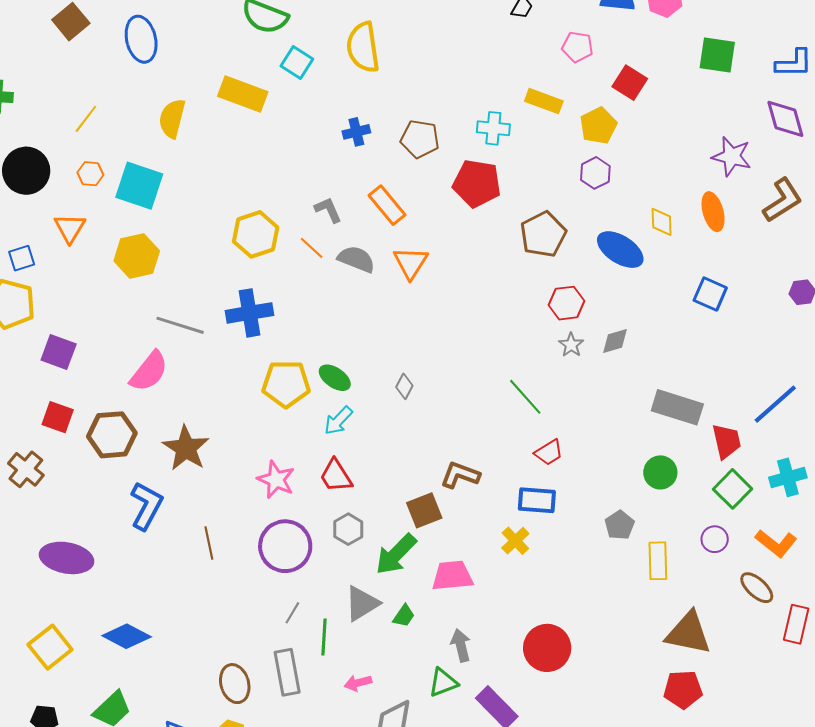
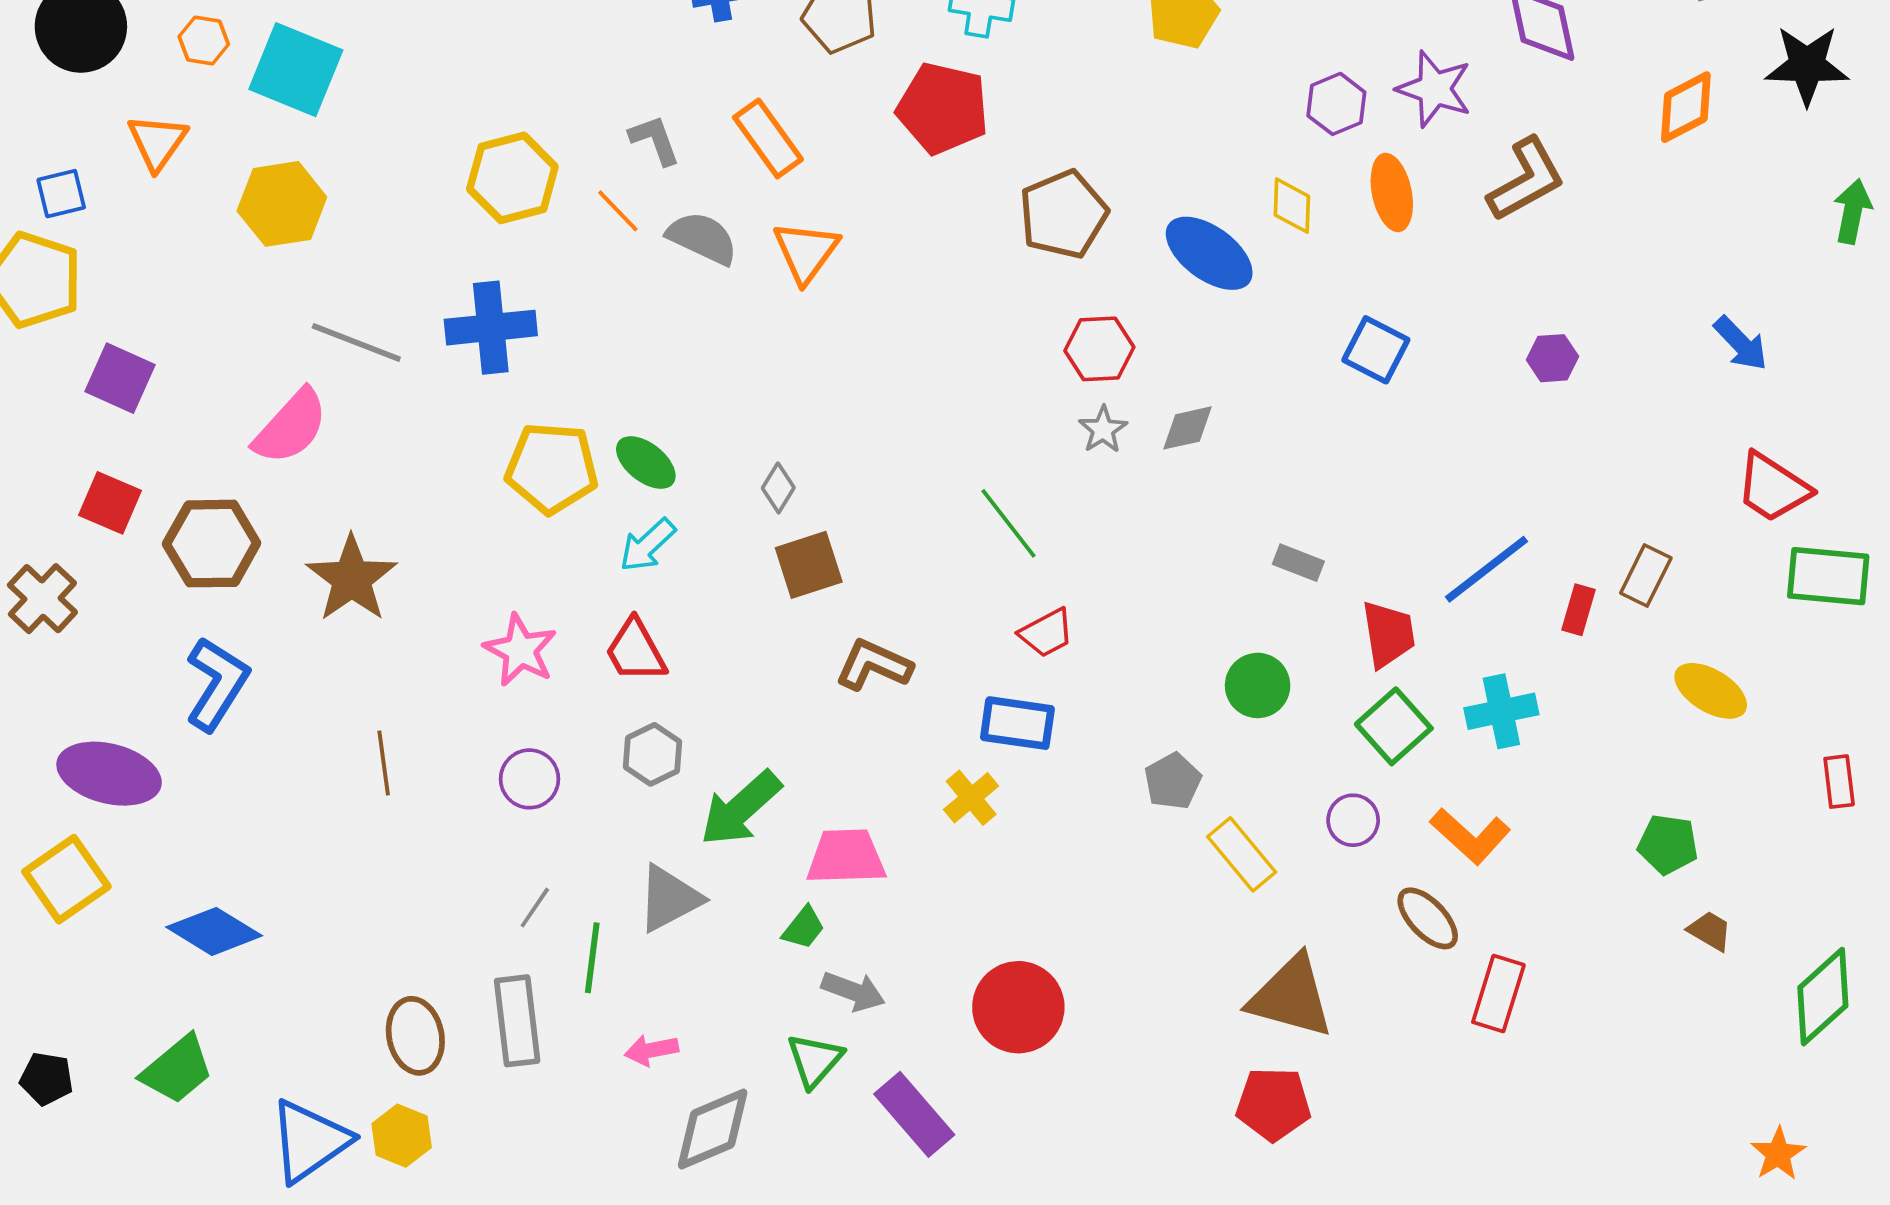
purple hexagon: (595, 173) -> (1336, 104), moved
gray rectangle: (677, 407) -> (1298, 563), size x0.5
blue L-shape: (146, 506) -> (217, 684), moved
brown square: (424, 510) -> (809, 565), moved
purple circle: (285, 546) -> (530, 779), size x0.6
yellow rectangle: (658, 561) -> (1242, 854), turned -42
green trapezoid: (404, 616) -> (804, 928), moved
gray arrow: (461, 645) -> (853, 991), turned 120
yellow square: (50, 647) -> (66, 879), moved
green triangle: (443, 683) -> (815, 1060), turned -32

